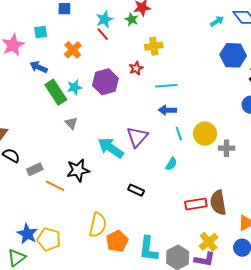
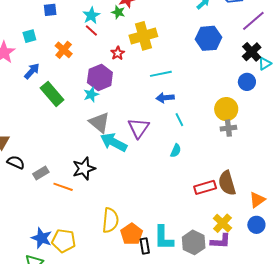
yellow cross: (154, 46) -> (143, 36), size x1.5
blue hexagon: (233, 55) -> (208, 38), moved
blue arrow: (39, 67) -> (32, 71), turned 114
red star: (136, 68) -> (118, 53), moved
cyan star: (74, 87) -> (91, 95), moved
gray triangle: (71, 123) -> (99, 122), moved, size x1.6
yellow circle: (205, 134) -> (226, 109), moved
black rectangle: (136, 190) -> (145, 246), moved, turned 63

